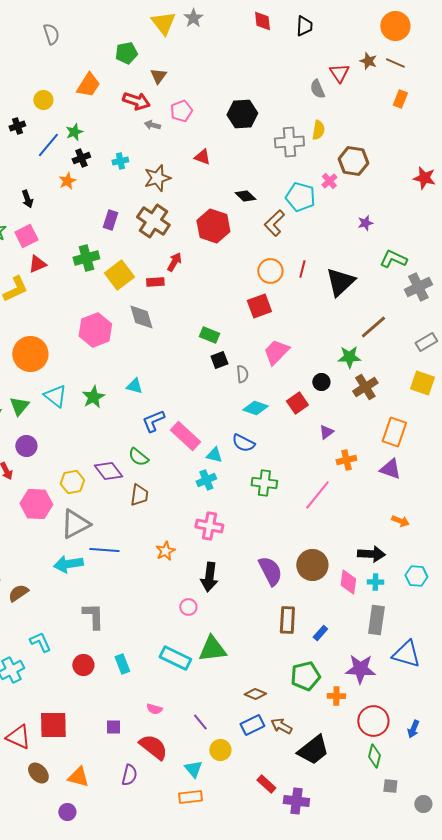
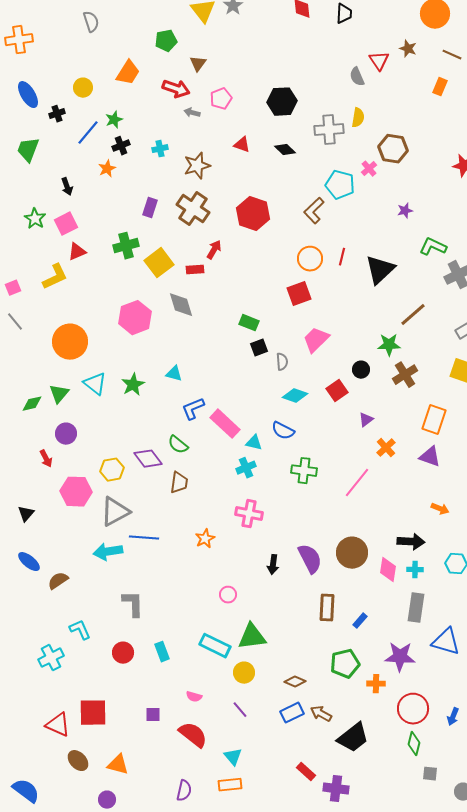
brown line: (395, 63) -> (452, 55), moved
black diamond: (245, 196) -> (285, 150), moved
orange cross: (346, 460) -> (386, 448), turned -30
black arrow: (209, 577) -> (273, 565), moved, size x0.7
yellow circle: (220, 750) -> (244, 673), moved
purple semicircle: (129, 775) -> (184, 791), moved

